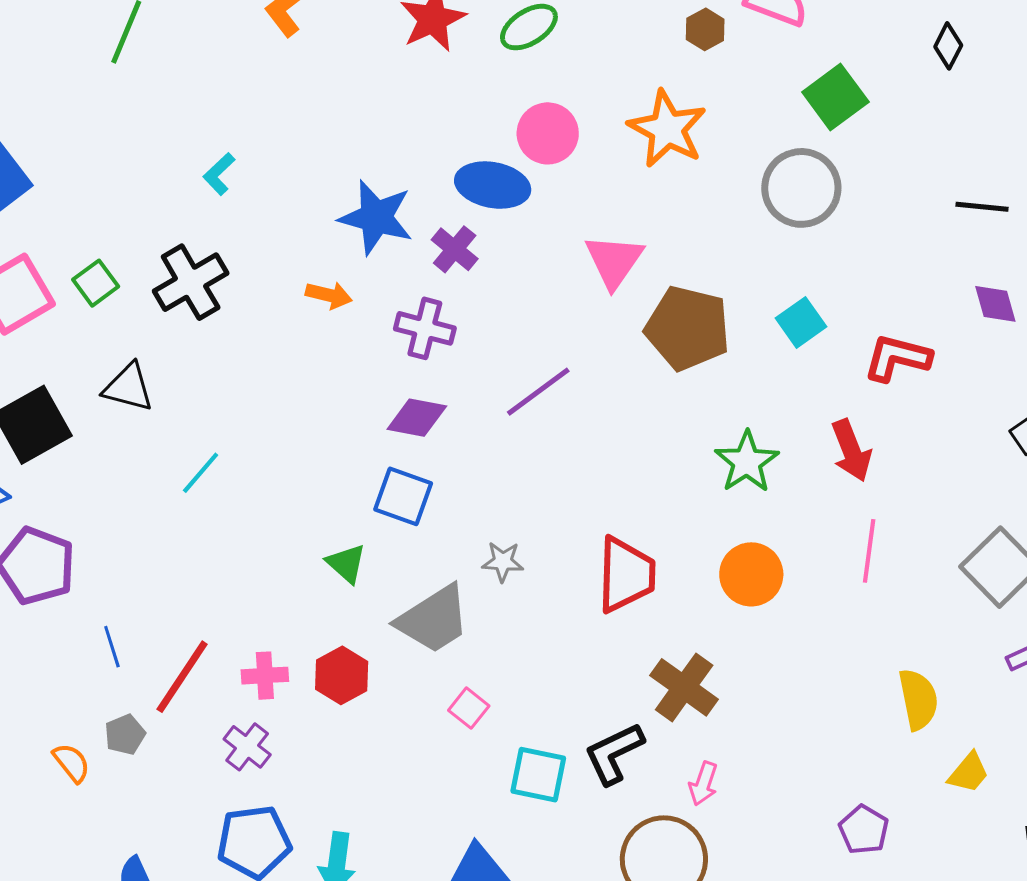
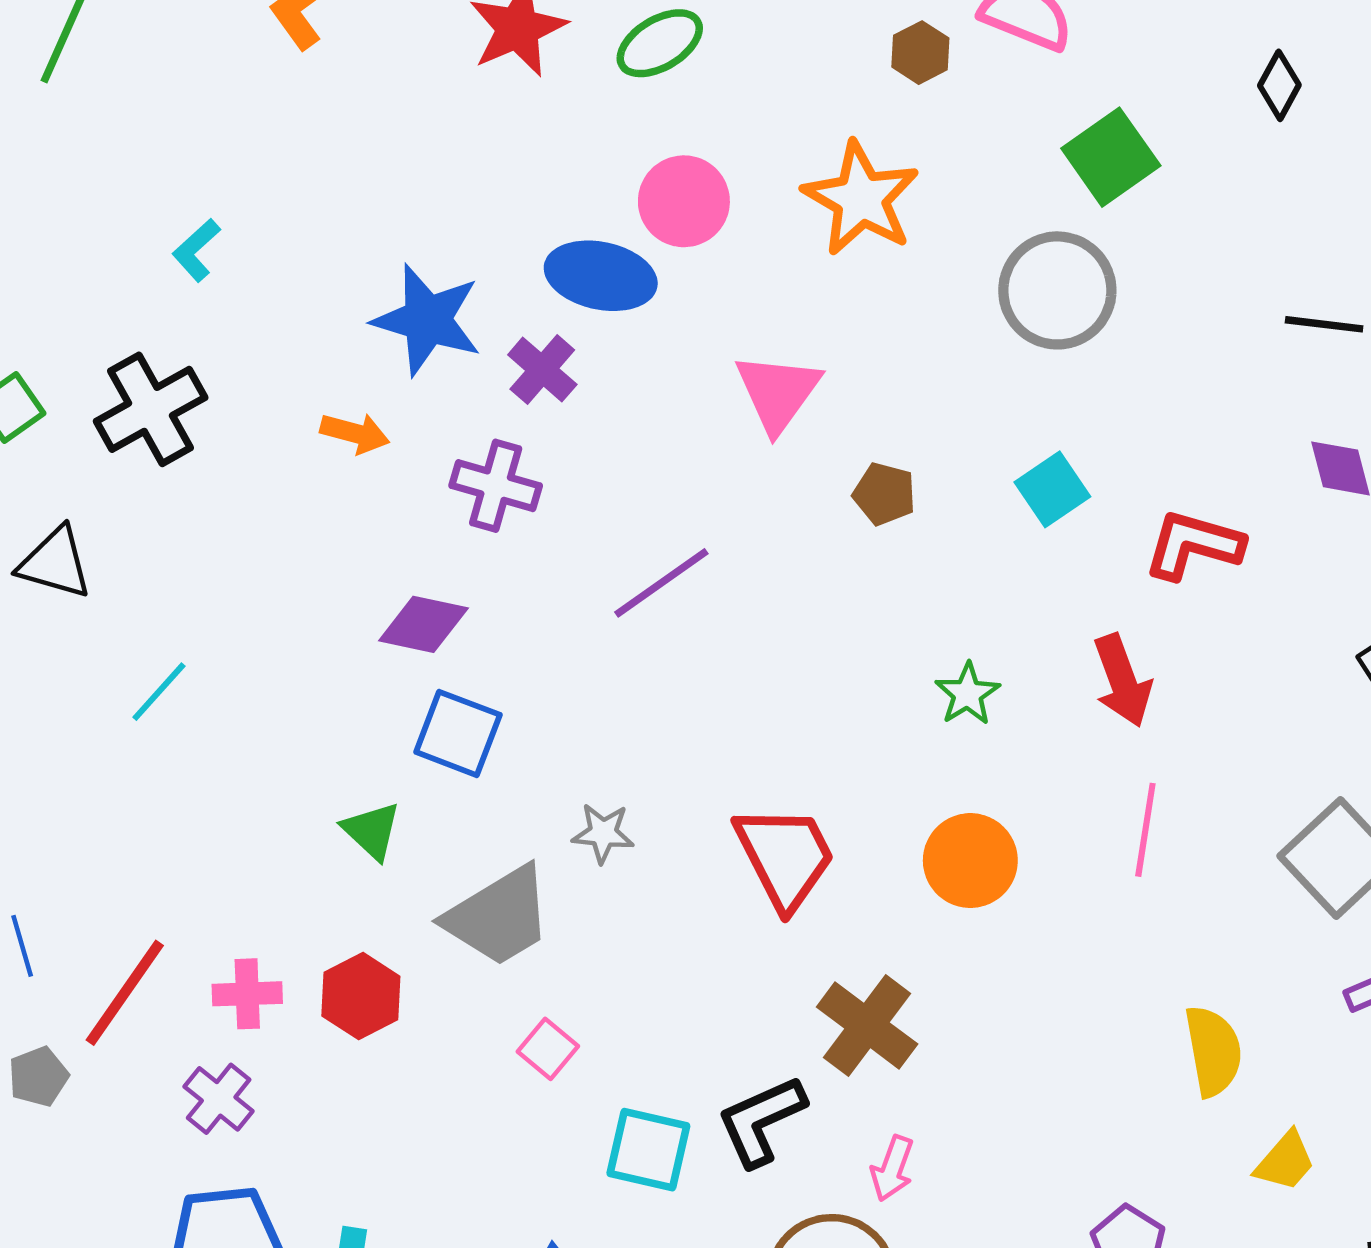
brown pentagon: (688, 328) -> (884, 494), size x0.5
purple diamond: (417, 418) -> (423, 624), moved
green star: (747, 462) -> (967, 694), size x0.7
red trapezoid: (626, 575) -> (785, 857), turned -30

